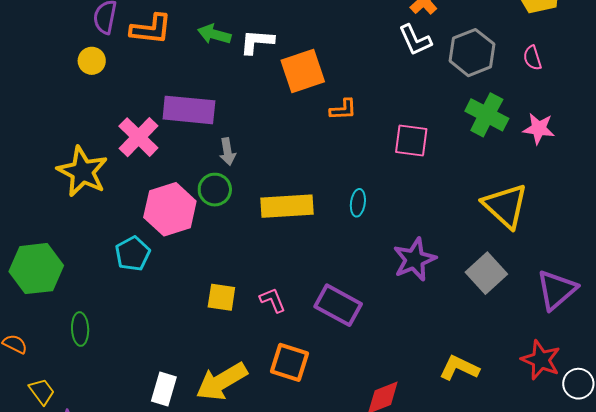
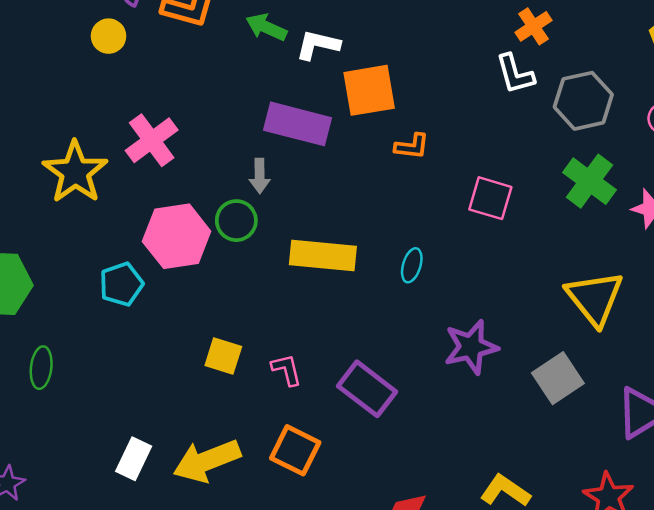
purple rectangle: (189, 110) -> (298, 124), moved

